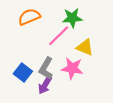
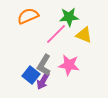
yellow triangle: (85, 47) -> (84, 35), moved
blue square: (23, 73) -> (31, 75), moved

